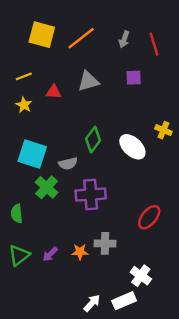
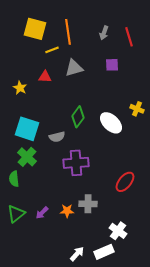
orange line: (81, 38) -> (68, 32), turned -60
yellow line: (24, 76) -> (52, 50), moved
green cross: (47, 187) -> (27, 157), moved

